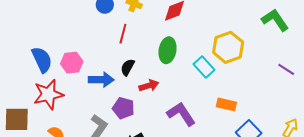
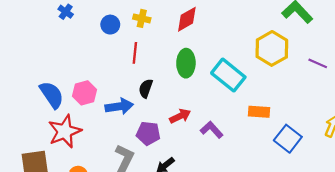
yellow hexagon: (228, 47) -> (272, 48), moved
cyan rectangle: (204, 67) -> (228, 75), size x1.4
red arrow: (149, 86) -> (180, 116), moved
purple L-shape: (181, 114) -> (212, 130), size x0.7

